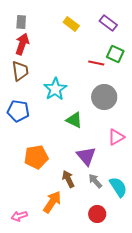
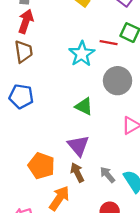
cyan star: (55, 89) -> (82, 54), moved
purple triangle: (86, 156) -> (78, 146), moved
orange pentagon: (36, 157) -> (41, 166), moved, turned 30

